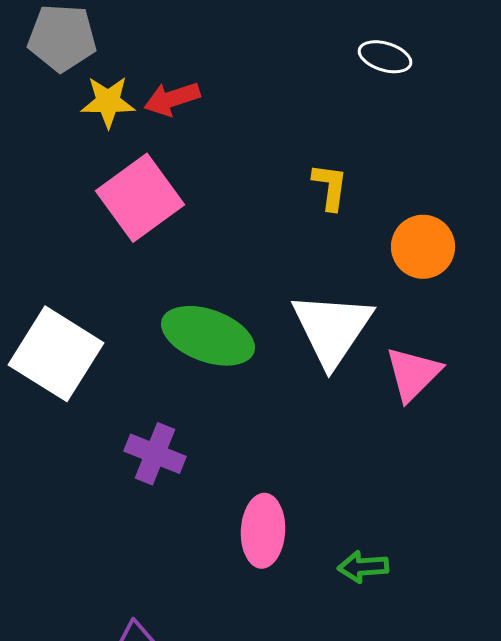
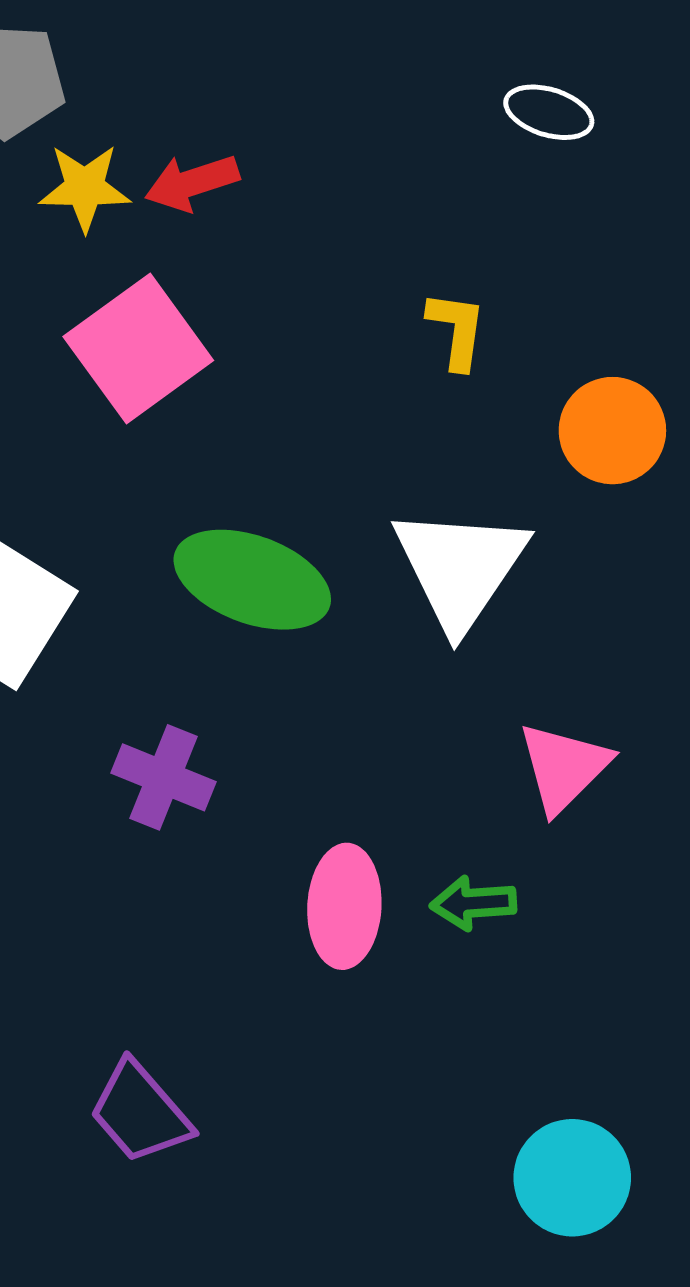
pink triangle: (413, 374) -> (564, 767), moved
green arrow: (363, 567) -> (473, 903), moved

